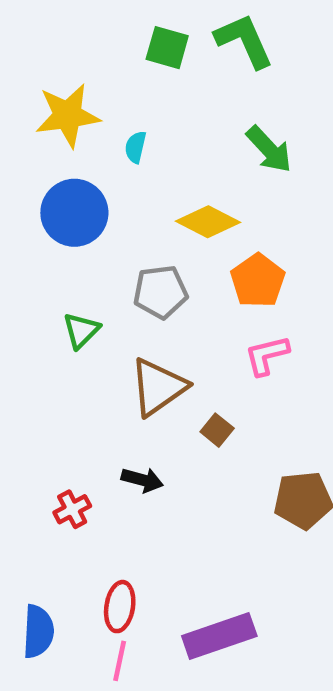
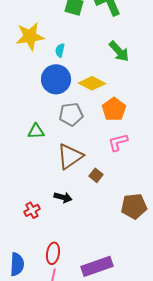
blue circle: (74, 213) -> (56, 79), moved
green triangle: (81, 330) -> (36, 131), turned 42

